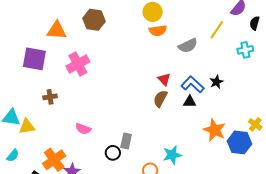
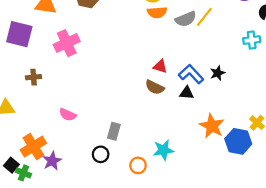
yellow line: (217, 30) -> (204, 17), moved
gray semicircle: (188, 46) -> (186, 19), moved
red triangle: (164, 79) -> (160, 66), turned -32
brown semicircle: (160, 99) -> (155, 87), turned -96
black circle: (113, 153) -> (101, 154), moved

